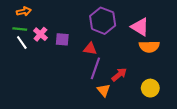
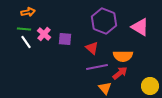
orange semicircle: (149, 47) -> (123, 56), moved
red triangle: (90, 49) -> (92, 48), turned 32
purple line: (95, 68) -> (97, 67), turned 60

